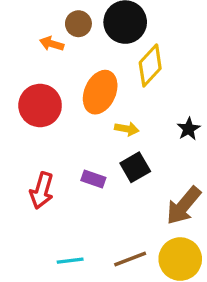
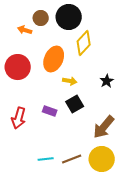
cyan line: (70, 261) -> (46, 159), moved

